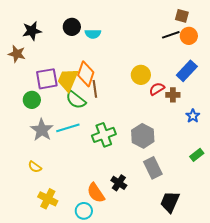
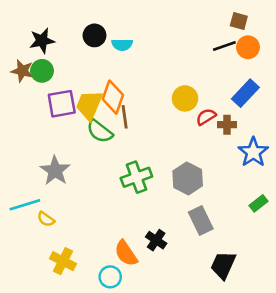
green circle: (32, 100) -> (42, 71), moved
blue star: (193, 116) -> (253, 152), size x1.6
cyan line: (68, 128) -> (25, 205), moved

